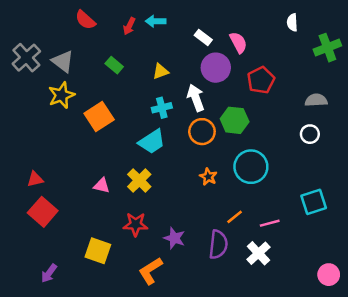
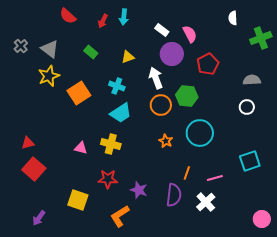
cyan arrow: (156, 21) -> (124, 17), turned -84
gray cross: (26, 58) -> (21, 46), size x0.6
cyan cross: (162, 108) -> (117, 86), moved, turned 35
yellow cross: (139, 180) -> (111, 144), turned -30
orange line: (235, 217) -> (187, 173), turned -32

